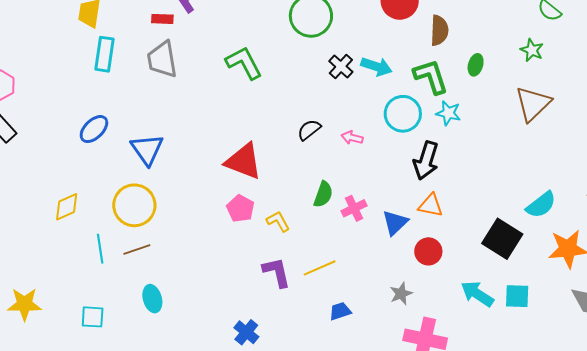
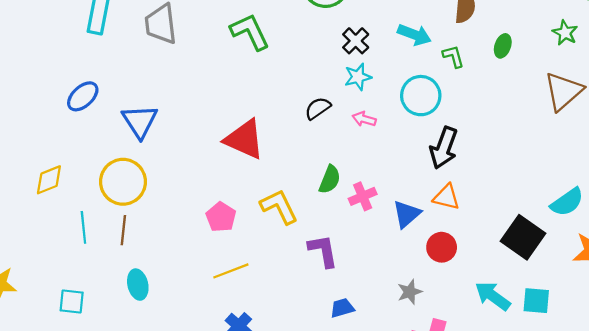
cyan arrow: (376, 67) -> (414, 35), moved
green L-shape: (431, 76) -> (453, 56), size x0.6
cyan star: (448, 113) -> (358, 77), moved, turned -30
pink pentagon: (240, 208) -> (221, 217), moved
yellow L-shape: (278, 221) -> (279, 207), size x1.5
brown line: (137, 250) -> (123, 230), turned -68
yellow line: (320, 268) -> (231, 271), moved
purple L-shape: (277, 272) -> (323, 251), moved

